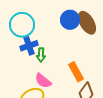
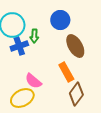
brown ellipse: (87, 23) -> (75, 46), moved
green arrow: (41, 55) -> (34, 36), moved

